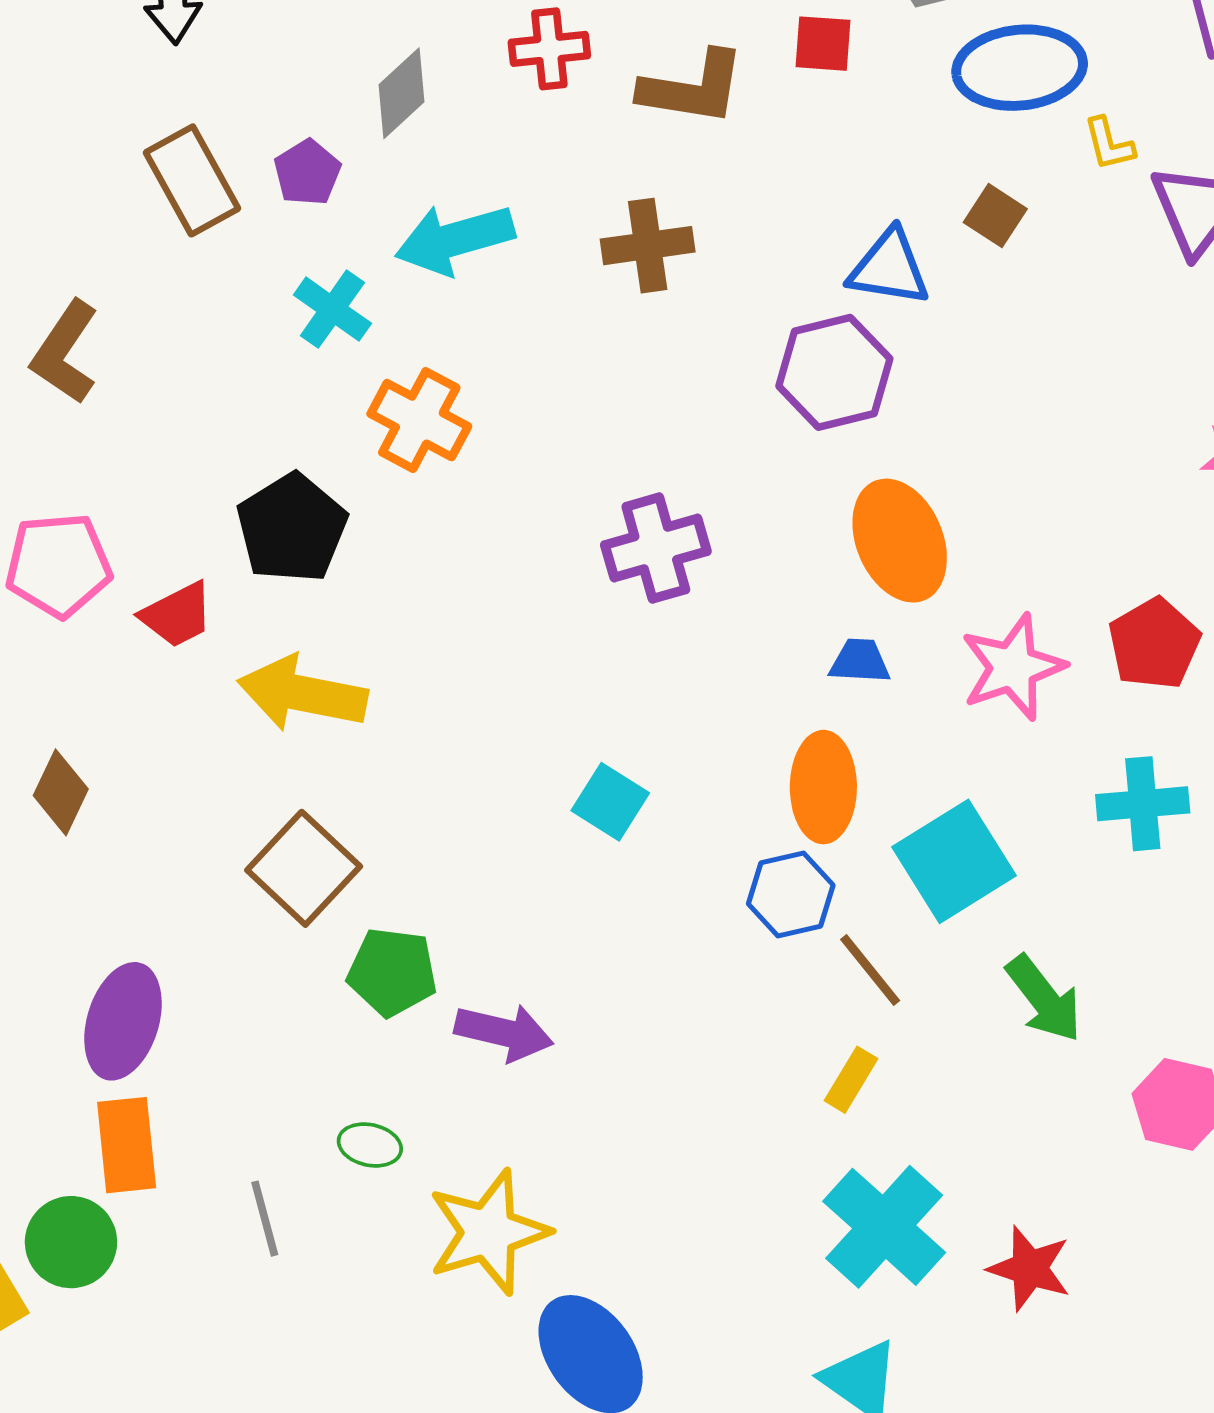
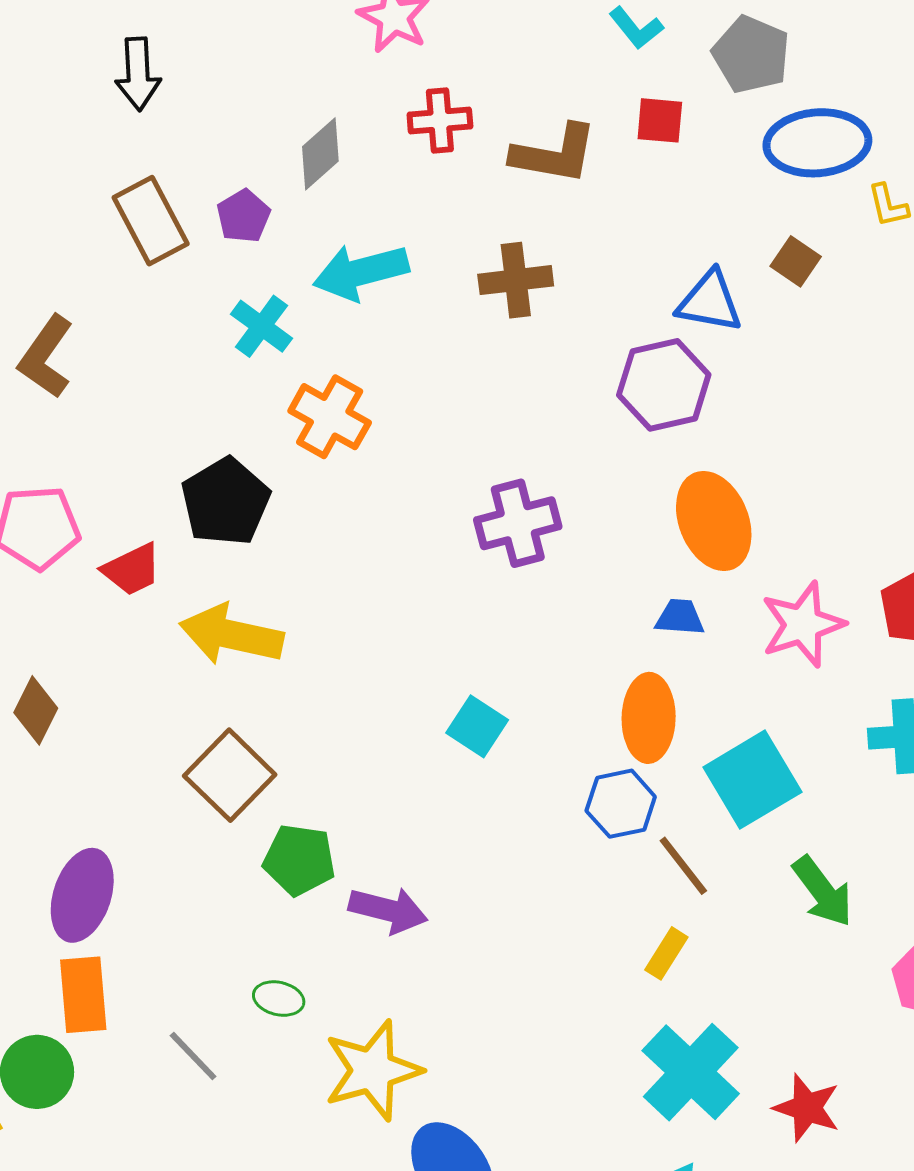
gray line: (265, 1219) -> (193, 1056), turned -30

